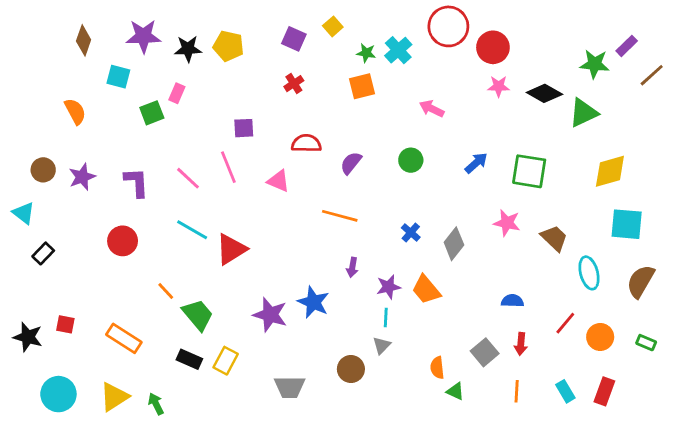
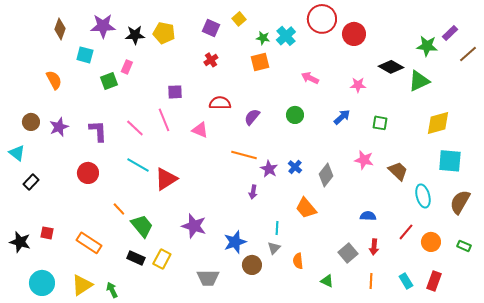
pink star: (499, 86) -> (358, 85), moved
green square: (529, 171) -> (380, 123), size x0.6
purple star: (389, 287) -> (269, 169), moved, turned -30
blue star: (313, 302) -> (235, 242), moved, turned 30
orange semicircle: (437, 368) -> (298, 261), moved

